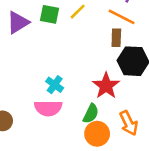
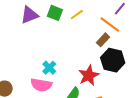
brown rectangle: (116, 38) -> (103, 40), turned 32

